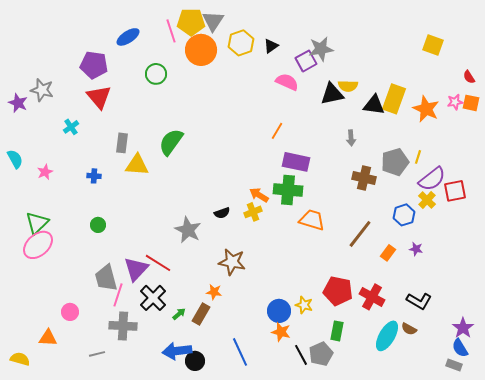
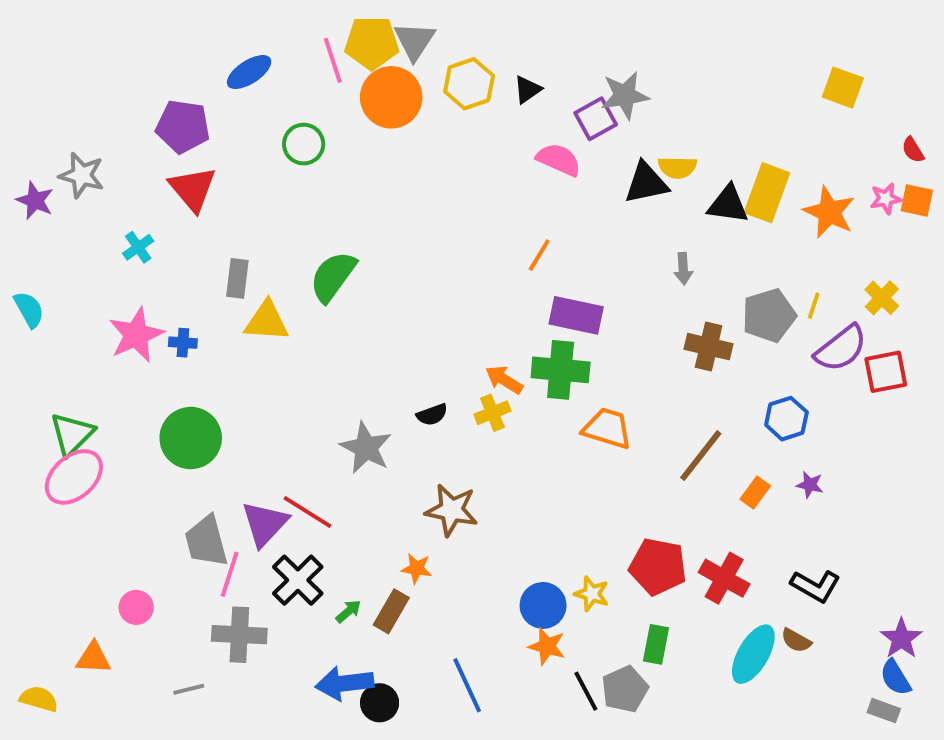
pink star: (45, 172) -> (136, 335), moved, size x1.8
yellow cross: (427, 200) -> (882, 298), moved
green circle: (98, 225) -> (191, 438), size x2.0

